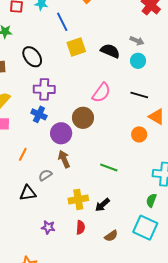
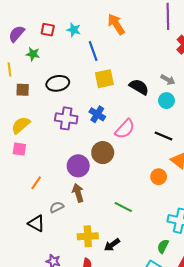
black ellipse: (32, 57) -> (58, 83), turned -70
blue cross: (39, 114) -> (97, 114), moved
black triangle: (28, 193) -> (36, 223), turned 30

